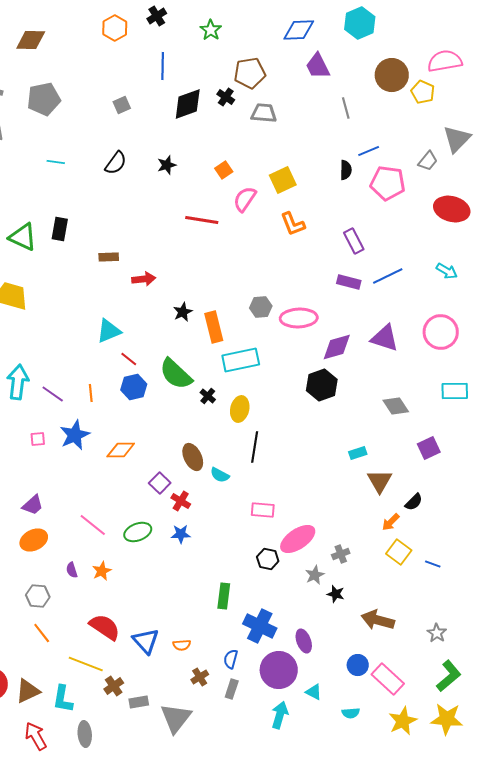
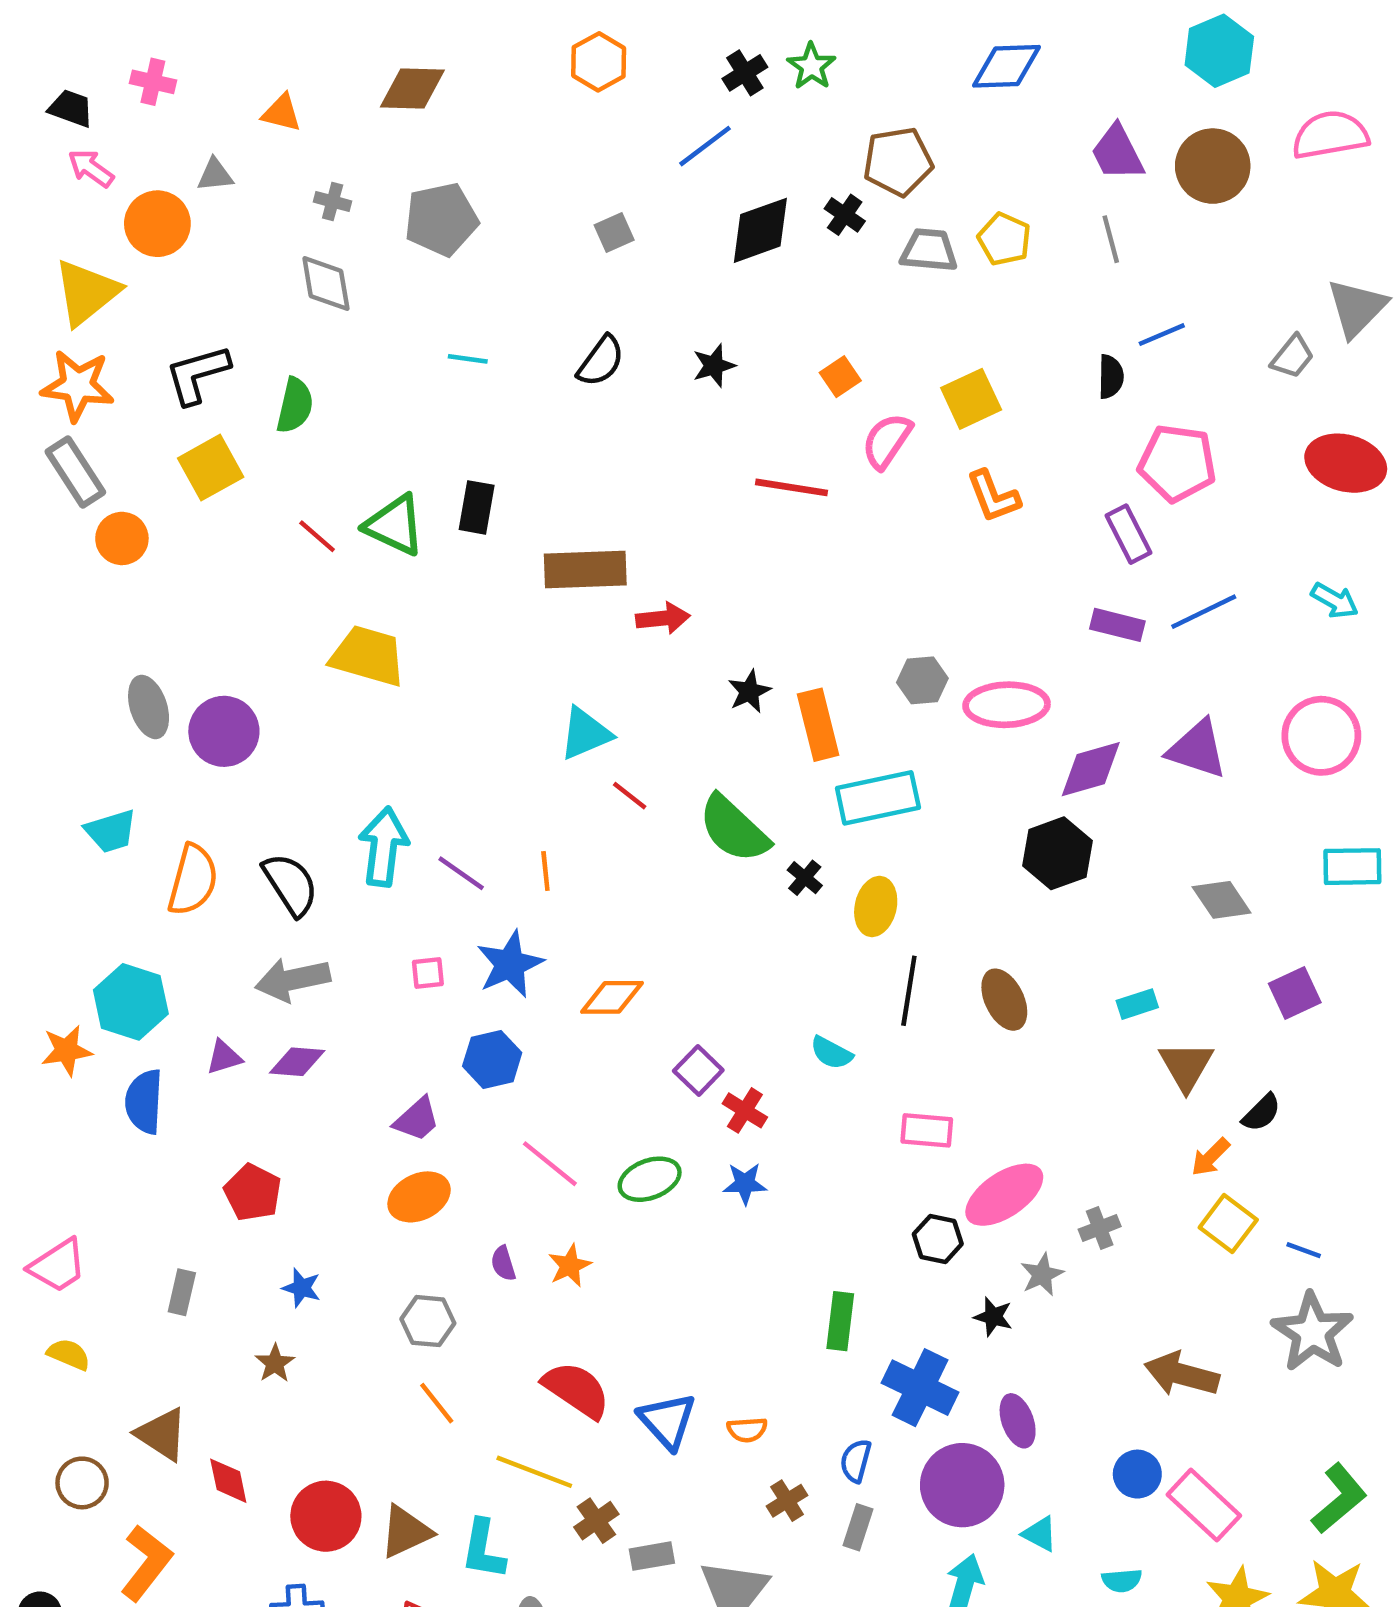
black cross: (157, 16) -> (745, 73), moved
cyan hexagon: (360, 23) -> (1219, 51), moved
blue line: (163, 66) -> (705, 146), turned 52
purple trapezoid: (318, 66) -> (1117, 153), moved
yellow pentagon: (423, 92) -> (1004, 239), moved
pink pentagon: (388, 183) -> (1177, 463), moved
brown rectangle: (109, 257) -> (585, 570), size x1.8
blue hexagon: (134, 387) -> (492, 1059), moved
brown ellipse: (193, 457) -> (1004, 1000), moved
black star: (336, 594) -> (993, 1317), moved
gray star: (437, 633) -> (1312, 1332), moved, size x1.8

